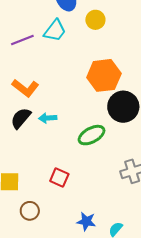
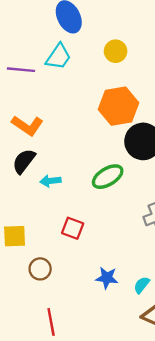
yellow circle: (95, 20) -> (116, 51), moved
purple line: (22, 40) -> (21, 70), turned 30
cyan arrow: (48, 118) -> (50, 181), moved

